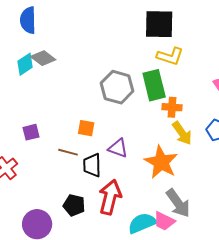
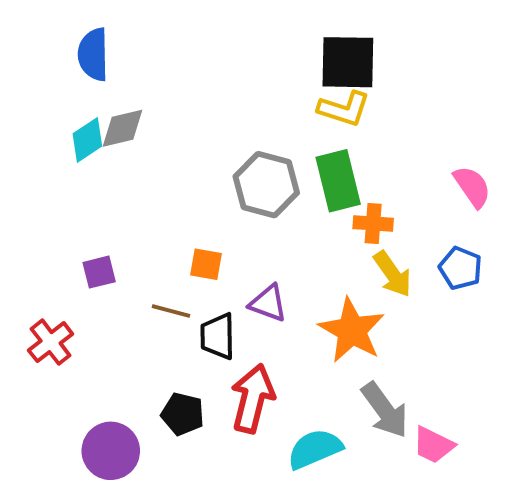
yellow L-shape: (170, 56) -> (344, 109), moved
gray diamond: (43, 58) -> (122, 128), turned -50
pink trapezoid: (164, 221) -> (433, 445), moved

